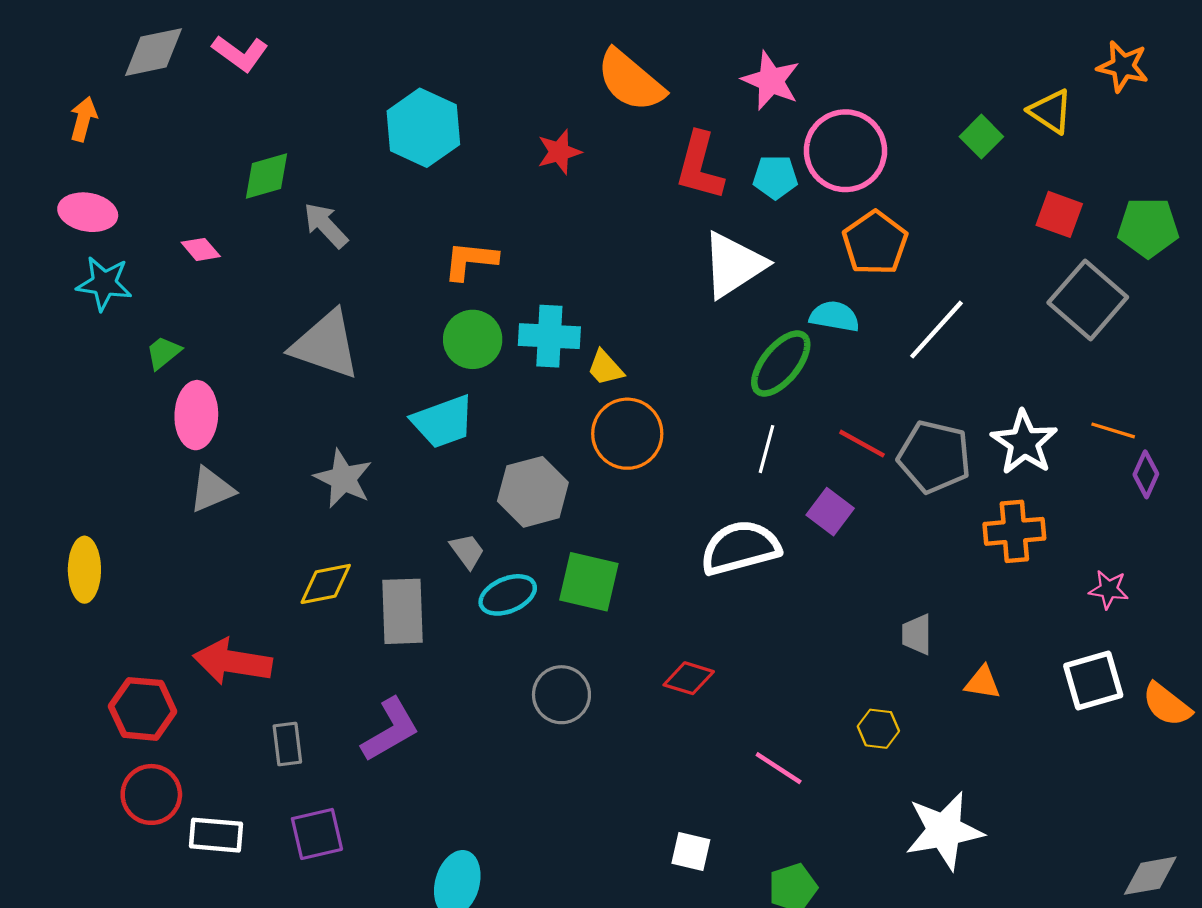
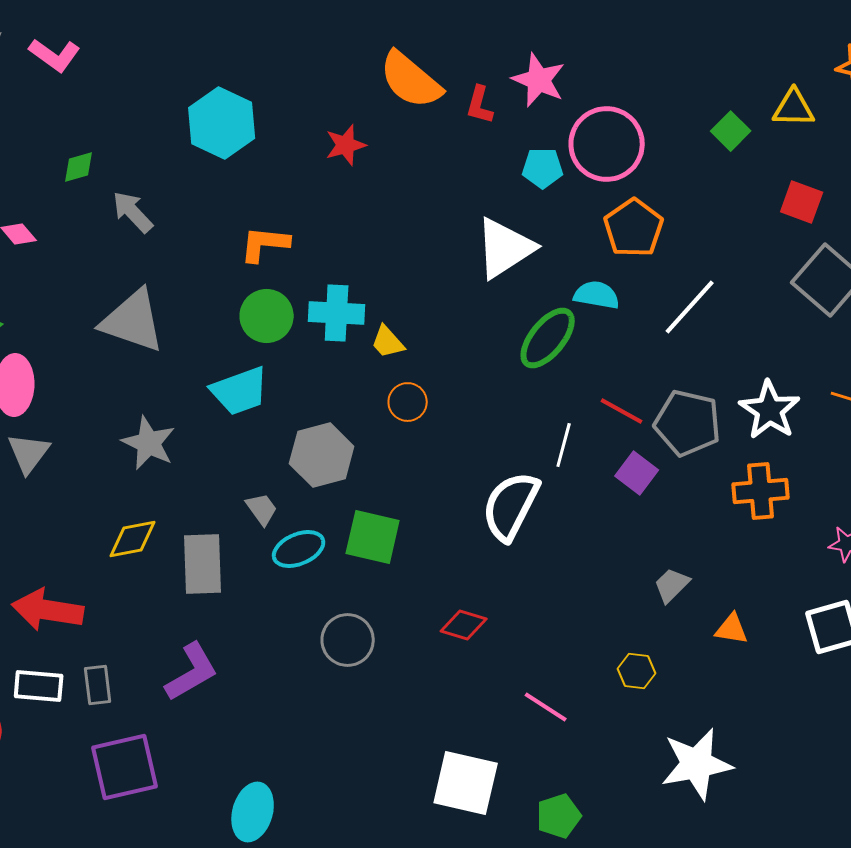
yellow triangle: (1051, 111) -> (794, 108), turned -33
red L-shape: (700, 166) -> (480, 105), moved, size x0.6
green diamond: (266, 176) -> (79, 167), size x0.7
orange circle: (627, 434) -> (408, 402), size x0.6
white line: (767, 449) -> (564, 445), moved
gray triangle: (212, 490) -> (29, 453), turned -30
purple square: (830, 512) -> (637, 473), moved
white semicircle: (740, 548) -> (511, 506), turned -48
gray trapezoid: (917, 634) -> (672, 585), turned 45
purple square: (317, 834) -> (125, 767), size x1.4
white rectangle: (216, 835) -> (39, 686), moved
white square: (691, 852) -> (466, 783), size x1.8

